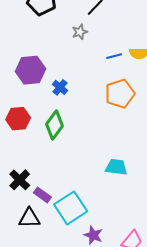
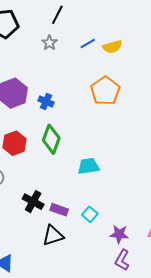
blue line: (114, 56) -> (88, 43), moved
cyan trapezoid: (116, 167) -> (88, 166), moved
cyan square: (71, 208) -> (90, 214), size x0.5

